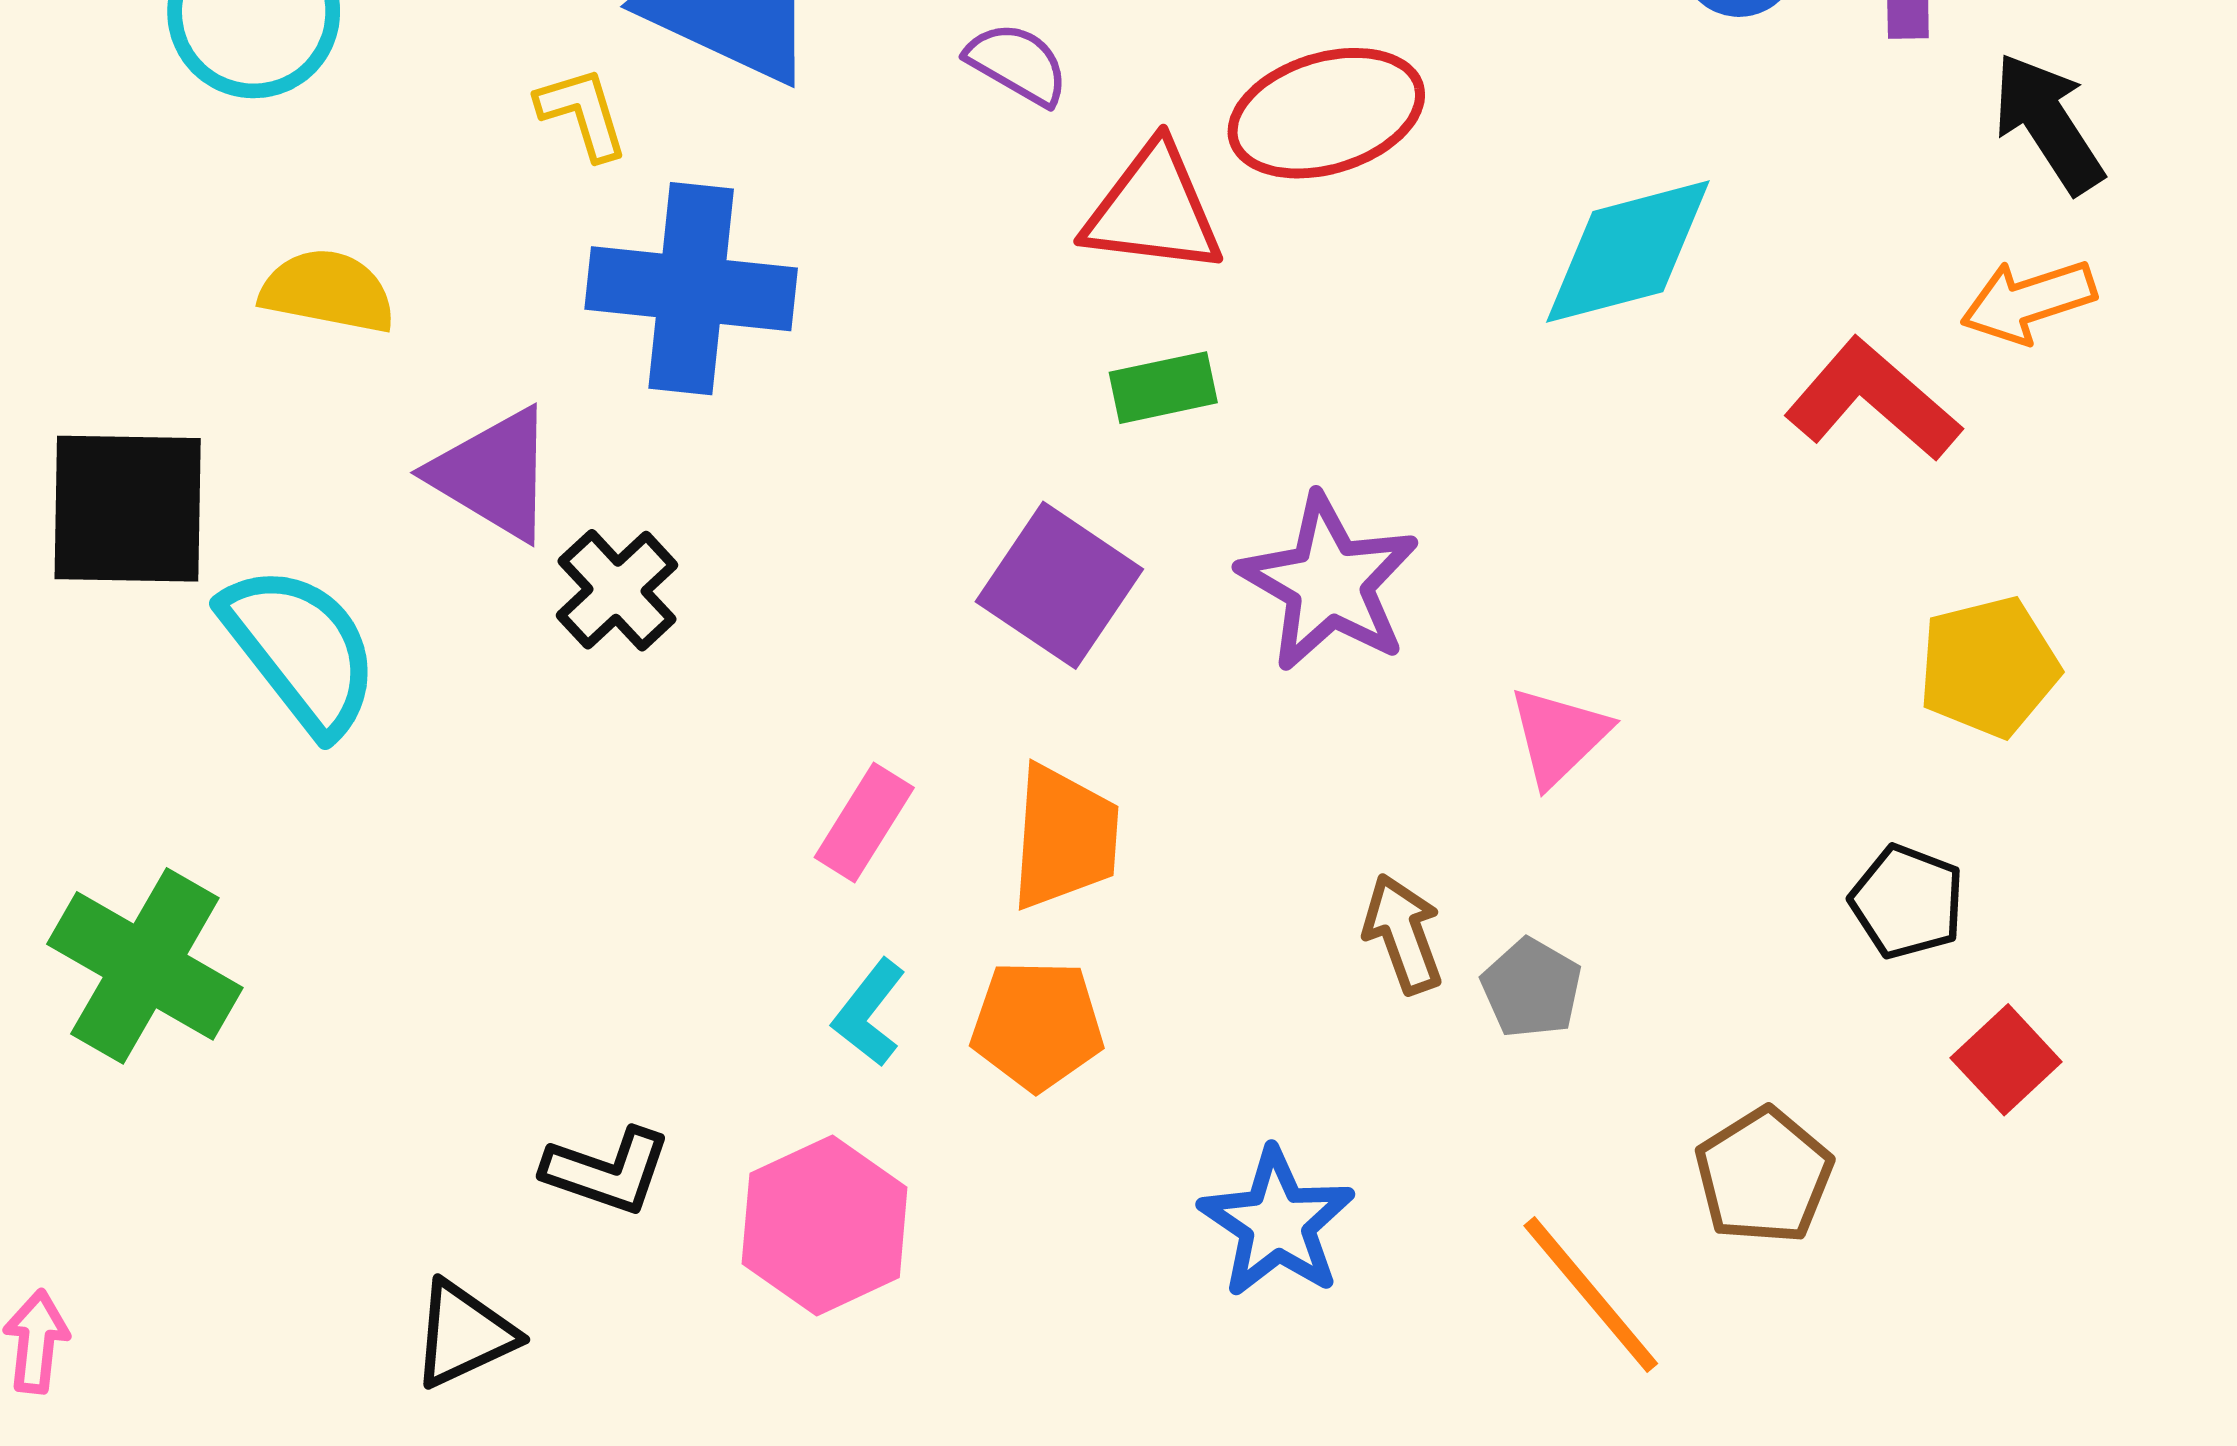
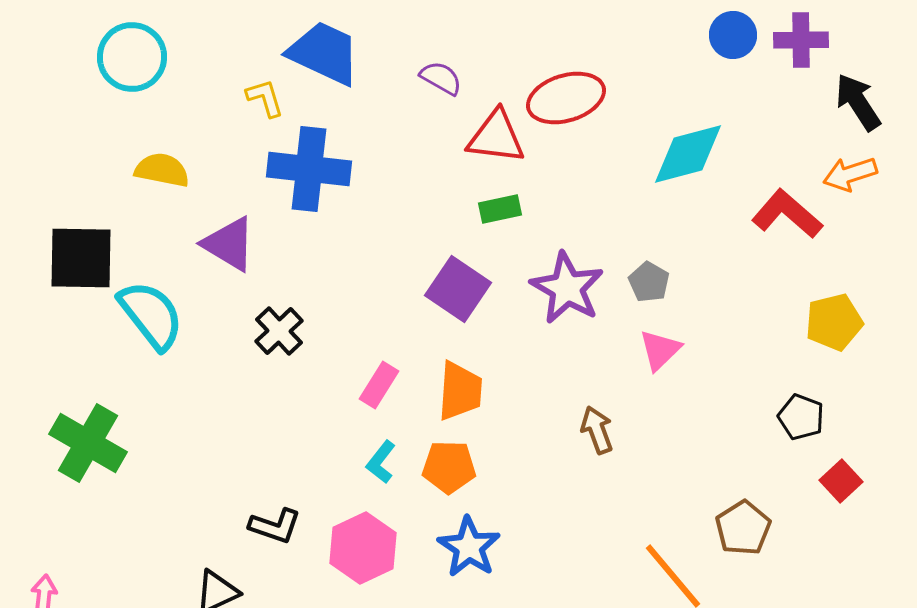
black cross: (617, 590) -> (279, 331), moved
gray pentagon: (1531, 988) -> (649, 282), moved
blue star: (1277, 1223) -> (469, 547), moved

